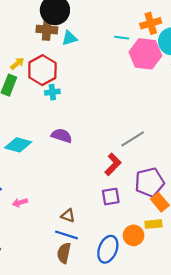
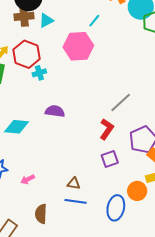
cyan line: (122, 38) -> (94, 21), moved, turned -48
pink hexagon: (145, 54) -> (78, 46), moved
brown semicircle: (64, 253) -> (41, 214), moved

